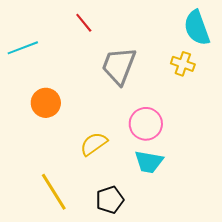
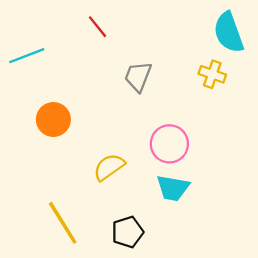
gray trapezoid: (119, 66) -> (138, 77), size x0.7

